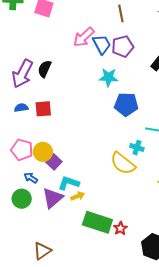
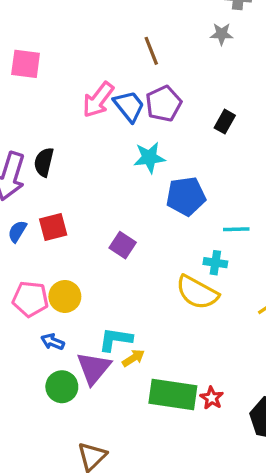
blue semicircle: (21, 108) -> (17, 231), turned -40
purple square: (54, 162) -> (123, 245), moved
green circle: (22, 199) -> (62, 387), moved

